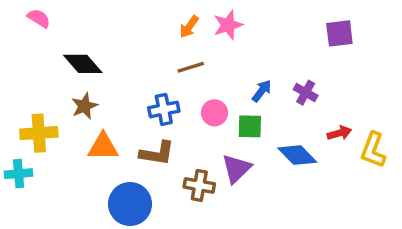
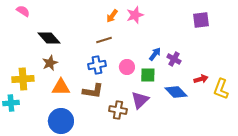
brown line: (191, 67) -> (104, 40), moved
purple cross: (306, 93) -> (174, 59), moved
blue circle: (130, 204) -> (61, 121), moved

